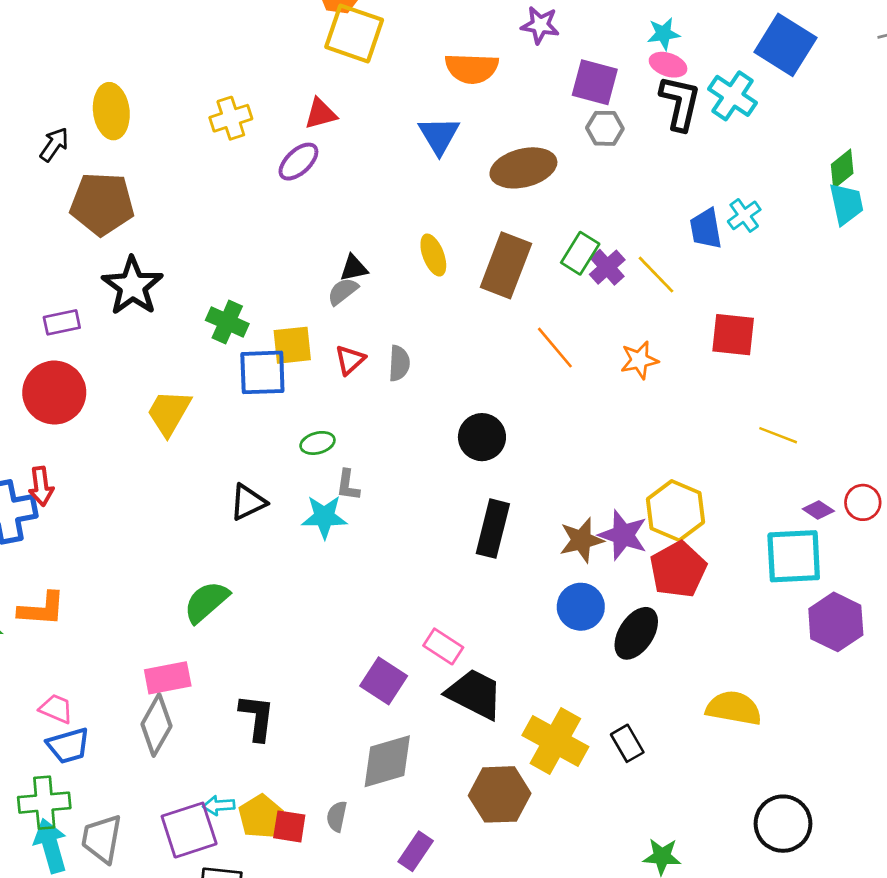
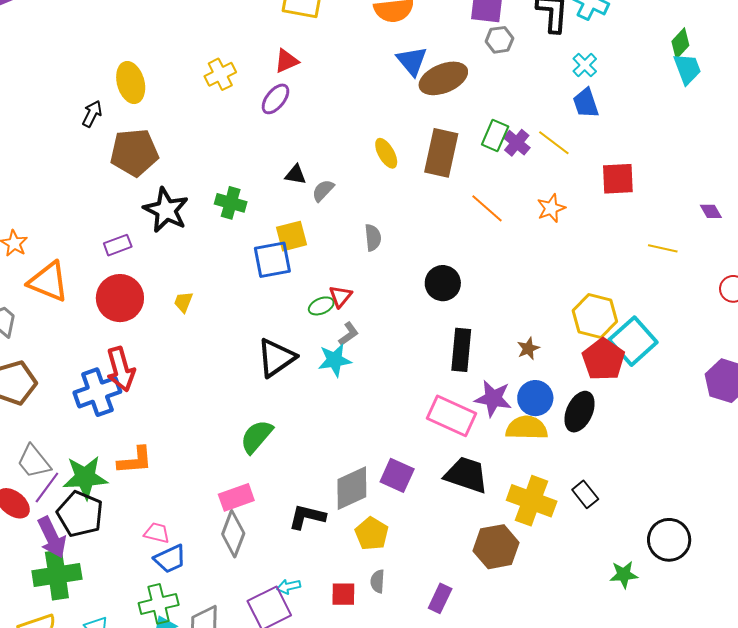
blue triangle: (439, 135) -> (412, 61), moved
cyan cross: (744, 215) -> (585, 65), moved
black triangle: (354, 268) -> (296, 175), moved, turned 30
green cross: (227, 322) -> (231, 203), moved
red triangle: (350, 360) -> (341, 296), moved
yellow trapezoid: (169, 413) -> (183, 302), moved, size x0.6
gray L-shape: (348, 485) -> (349, 334), turned -125
red arrow: (41, 486) -> (121, 369), size x1.5
black triangle: (248, 502) -> (276, 358), size x1.4
purple diamond: (818, 510) -> (711, 211), moved, turned 35
purple star: (623, 535) -> (493, 398), moved
brown star: (581, 540) -> (528, 348), size x0.7
cyan square: (794, 556) -> (633, 341), moved, turned -30
pink rectangle: (443, 646) -> (451, 416), moved, size x1.6
yellow semicircle: (734, 708) -> (527, 428), moved
black L-shape: (257, 717) -> (307, 517), turned -75
gray diamond: (387, 761) -> (352, 488), moved
yellow pentagon: (261, 816) -> (372, 534), moved
black circle: (783, 824) -> (669, 540), moved

